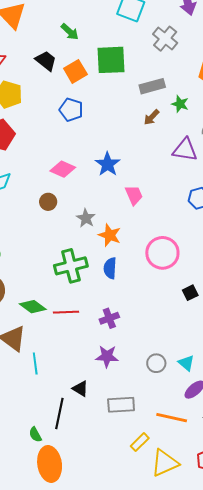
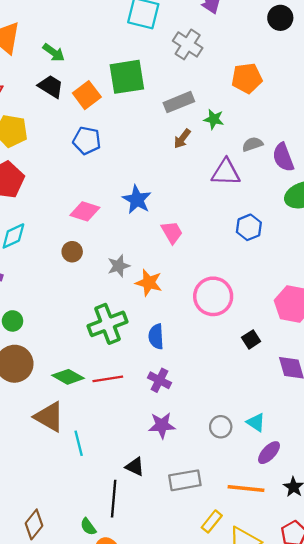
green arrow: (70, 32) -> (54, 52), moved
gray star: (86, 218) -> (119, 266), turned 30
blue semicircle: (110, 268) -> (156, 336), moved
purple cross: (109, 318) -> (159, 380), turned -36

